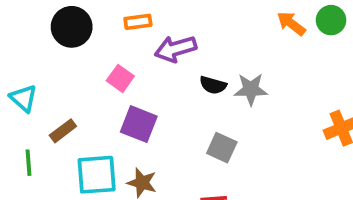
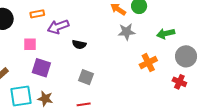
pink square: (120, 78) -> (30, 44), turned -32
gray star: (251, 89) -> (126, 32), moved

